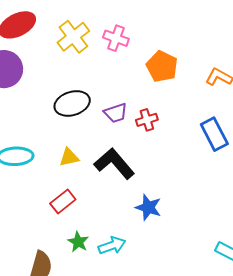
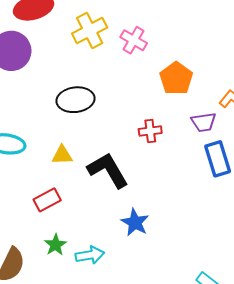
purple trapezoid: (116, 113) -> (204, 122), moved

